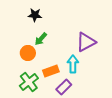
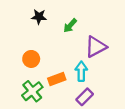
green arrow: (41, 39) -> (70, 26), moved
purple rectangle: (64, 87) -> (85, 97), moved

